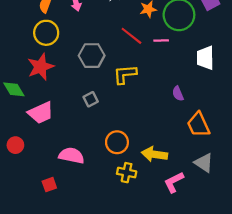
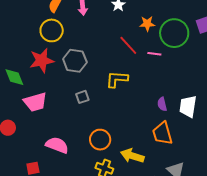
gray hexagon: (92, 56) -> (75, 61), moved
white trapezoid: (205, 58) -> (188, 106), moved
orange trapezoid: (198, 125) -> (162, 133), moved

